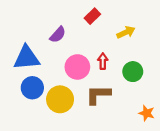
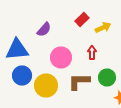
red rectangle: (92, 16) -> (82, 20), moved
red arrow: (103, 61) -> (92, 52), moved
green circle: (133, 72) -> (107, 78), moved

